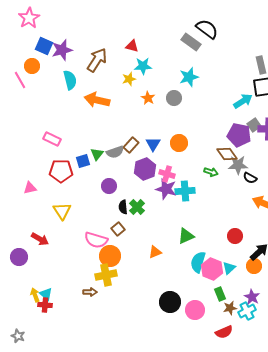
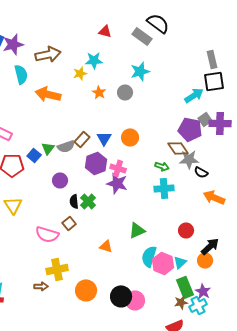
red triangle: (132, 46) -> (105, 31), moved
brown arrow: (97, 60) -> (48, 54), turned 45
blue square: (83, 161) -> (34, 155), turned -32
cyan cross: (185, 191) -> (164, 188), moved
orange triangle: (155, 252) -> (106, 246), turned 40
orange circle: (110, 256) -> (86, 290), moved
green rectangle: (220, 294) -> (185, 287), moved, size x1.5
pink circle: (195, 310) -> (135, 300), moved

